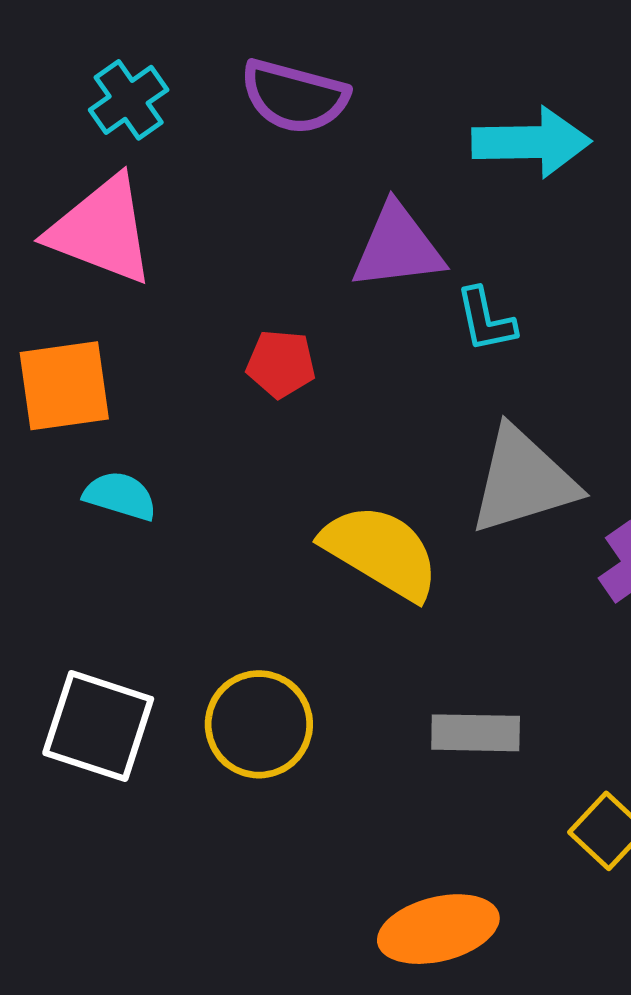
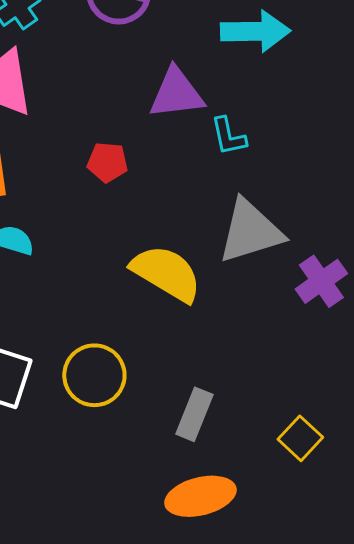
gray rectangle: (476, 733) -> (194, 414), moved, turned -69

